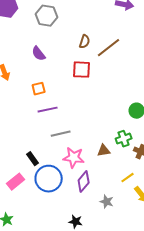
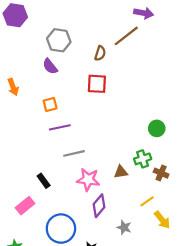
gray hexagon: (47, 16) -> (59, 40), moved
brown line: (109, 48) -> (126, 36), moved
blue circle: (49, 179) -> (61, 229), moved

